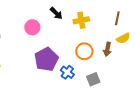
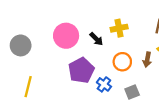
black arrow: (56, 13) -> (96, 39), moved
pink circle: (32, 27) -> (66, 36), size x1.5

